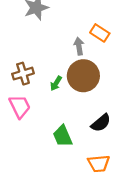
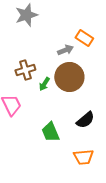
gray arrow: (79, 46) -> (65, 50), turned 77
brown cross: (23, 74) -> (25, 70), moved

